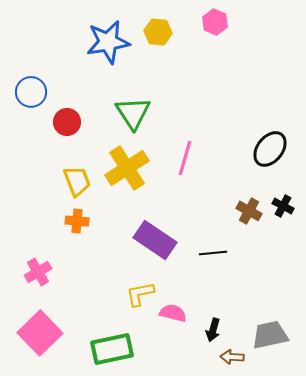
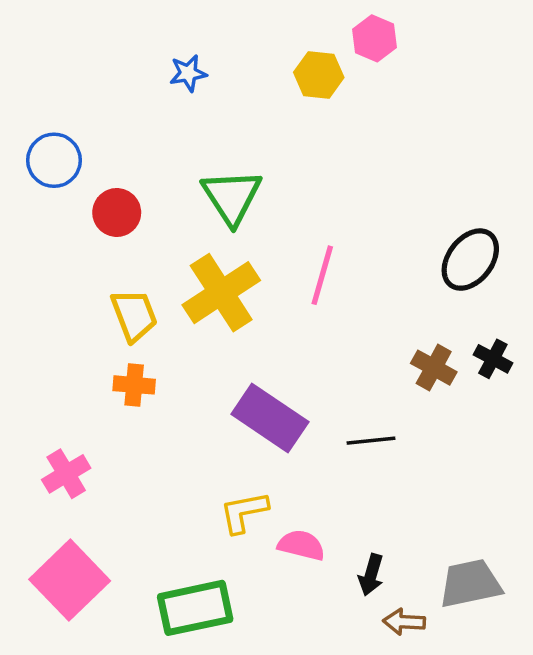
yellow hexagon: (158, 32) -> (319, 75), moved
blue star: (108, 42) -> (188, 73), size x0.5

